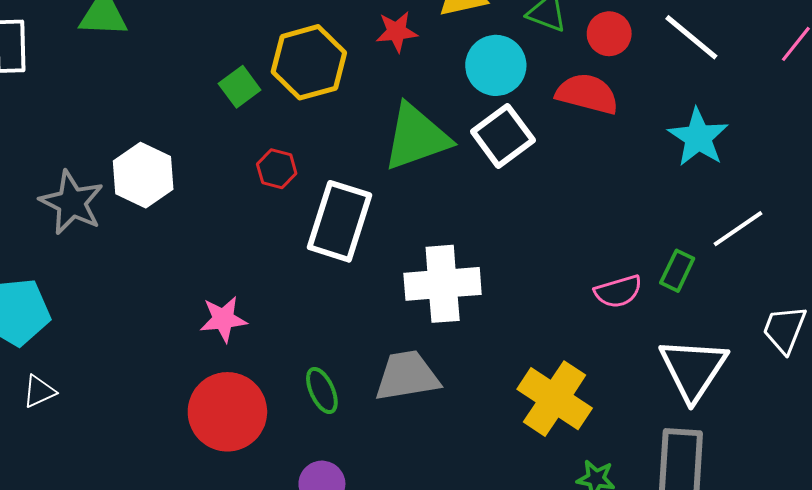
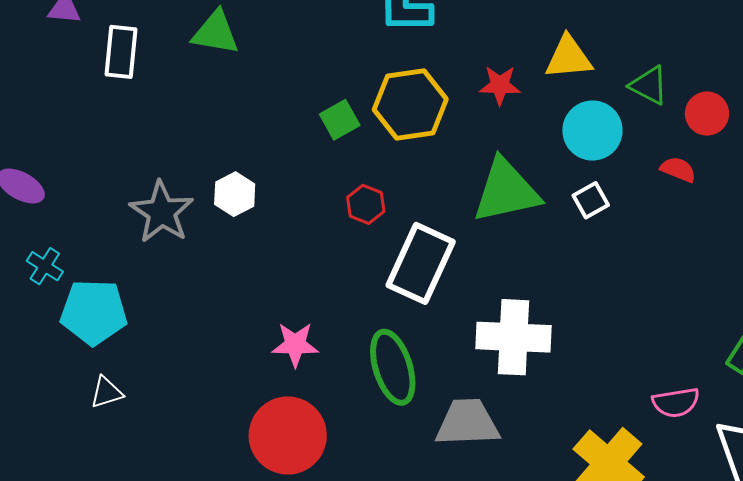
red semicircle: (587, 94) -> (678, 169), size x0.6
white square: (503, 136) -> (591, 200), size x0.6
white hexagon: (143, 175) -> (235, 194), size x0.7
pink semicircle: (618, 292) -> (676, 402), moved
green ellipse: (322, 390) -> (393, 367), moved, size x1.6

